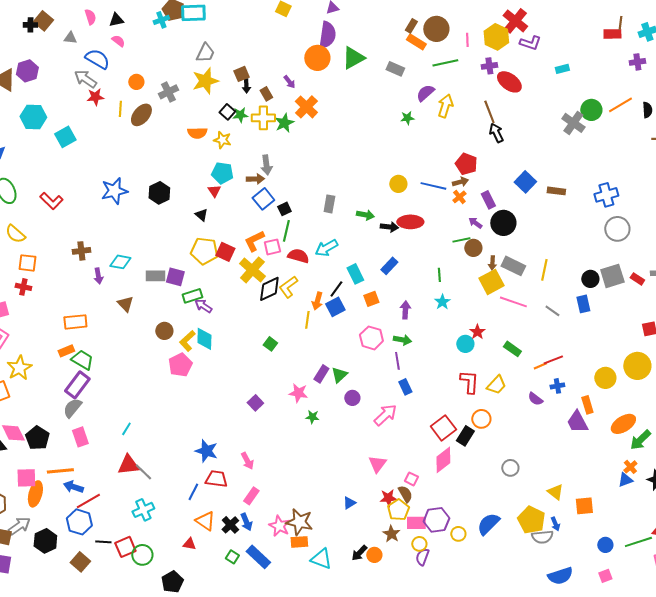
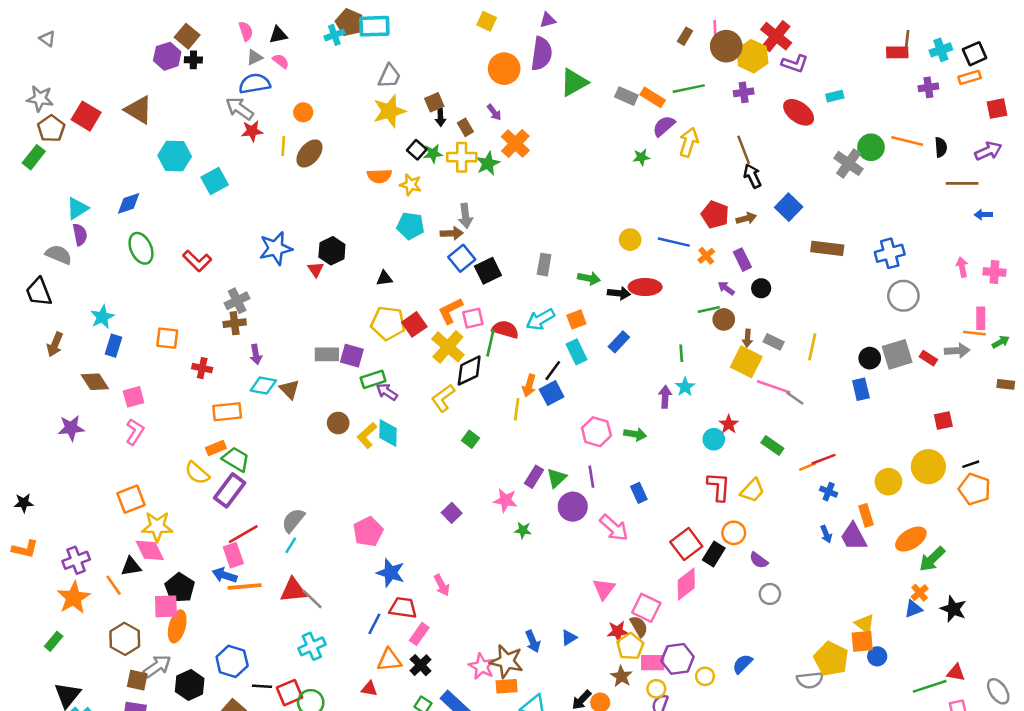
black cross: (30, 25) -> (193, 60), moved
brown rectangle: (411, 26) -> (685, 36), moved
brown circle: (436, 29) -> (726, 46), moved
gray triangle: (70, 38) -> (255, 57), moved, turned -32
pink line: (467, 40) -> (715, 29), moved
orange rectangle: (416, 42) -> (653, 97), moved
orange circle: (317, 58) -> (504, 69), moved
blue semicircle: (97, 59) -> (255, 84), turned -40
purple hexagon: (27, 71) -> (167, 56), moved
red ellipse: (509, 82) -> (799, 112), moved
gray cross: (168, 92) -> (237, 301), moved
orange line: (620, 105) -> (907, 141), turned 45
brown arrow: (460, 182) -> (746, 218), moved
blue square: (525, 182) -> (789, 207), moved
red triangle: (214, 191) -> (316, 270), moved
brown rectangle: (556, 191) -> (827, 248), size x1.4
black square: (284, 209) -> (488, 271), size x1.5
black triangle: (201, 215) -> (384, 278), turned -48
black circle: (503, 223) -> (761, 288), size x0.6
green line: (286, 231) -> (490, 343), moved
yellow semicircle: (15, 234) -> (197, 473), moved
red square: (225, 252) -> (414, 324), turned 30
cyan diamond: (120, 262) -> (263, 386), moved
gray rectangle: (513, 266) -> (774, 342), size x0.7
yellow square: (491, 282) -> (746, 362), turned -35
red cross: (23, 287) -> (202, 368), moved
yellow L-shape: (288, 287) -> (443, 398), moved
orange square: (371, 299) -> (576, 319), moved
purple arrow: (405, 310) -> (665, 397), moved
gray line: (552, 311) -> (795, 398), moved
purple line: (397, 361) -> (591, 477), moved
pink pentagon: (180, 365) -> (368, 532), moved
yellow star: (19, 368) -> (157, 527), moved, turned 30
blue cross: (557, 386) -> (829, 492), turned 32
purple circle: (352, 398) -> (573, 507), size x1.5
purple semicircle: (535, 399) -> (759, 560), moved
gray semicircle: (72, 408) -> (293, 520), moved
pink arrow: (385, 415) -> (614, 528), turned 85
black pentagon: (37, 438) -> (180, 588), moved
orange line: (60, 471) -> (245, 586), moved
pink square: (411, 479) -> (646, 608), size x1.6
blue arrow: (73, 487) -> (225, 575), moved
yellow triangle: (555, 492) -> (865, 624), moved
pink rectangle: (251, 496) -> (419, 634), moved
red line: (88, 501) -> (243, 534), moved
yellow pentagon: (531, 520) -> (831, 659), moved
orange triangle: (205, 521) -> (389, 660), turned -40
blue arrow: (246, 522) -> (533, 641), moved
blue semicircle: (488, 524) -> (742, 664), size x0.7
blue arrow: (555, 524) -> (826, 534), moved
blue circle: (605, 545) -> (877, 656), moved

